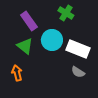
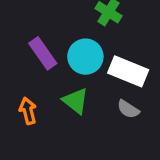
purple rectangle: (29, 21) -> (43, 53), moved
green triangle: (25, 46) -> (76, 101), moved

